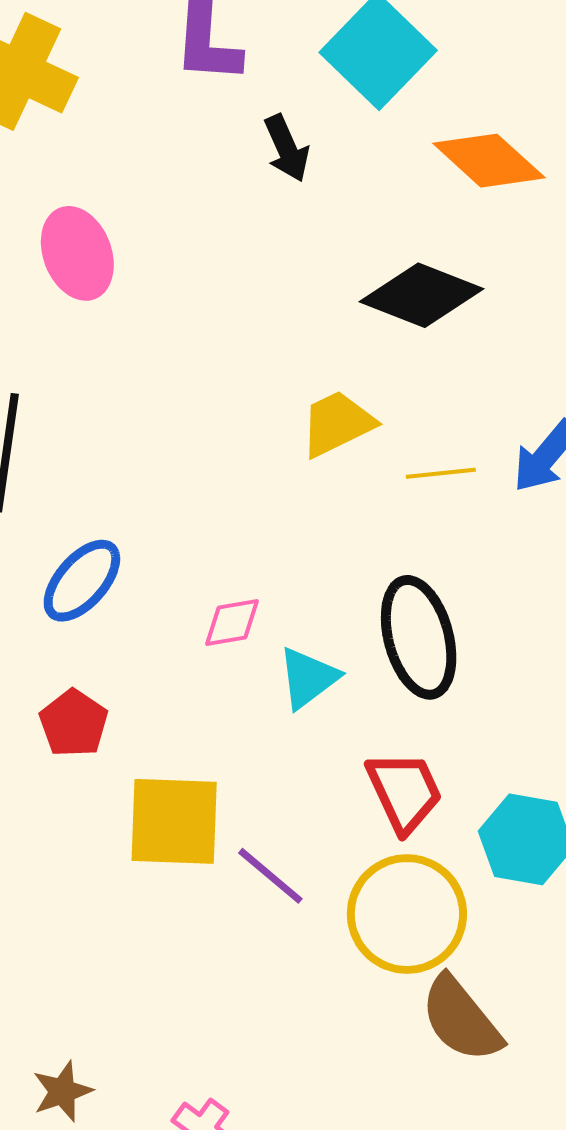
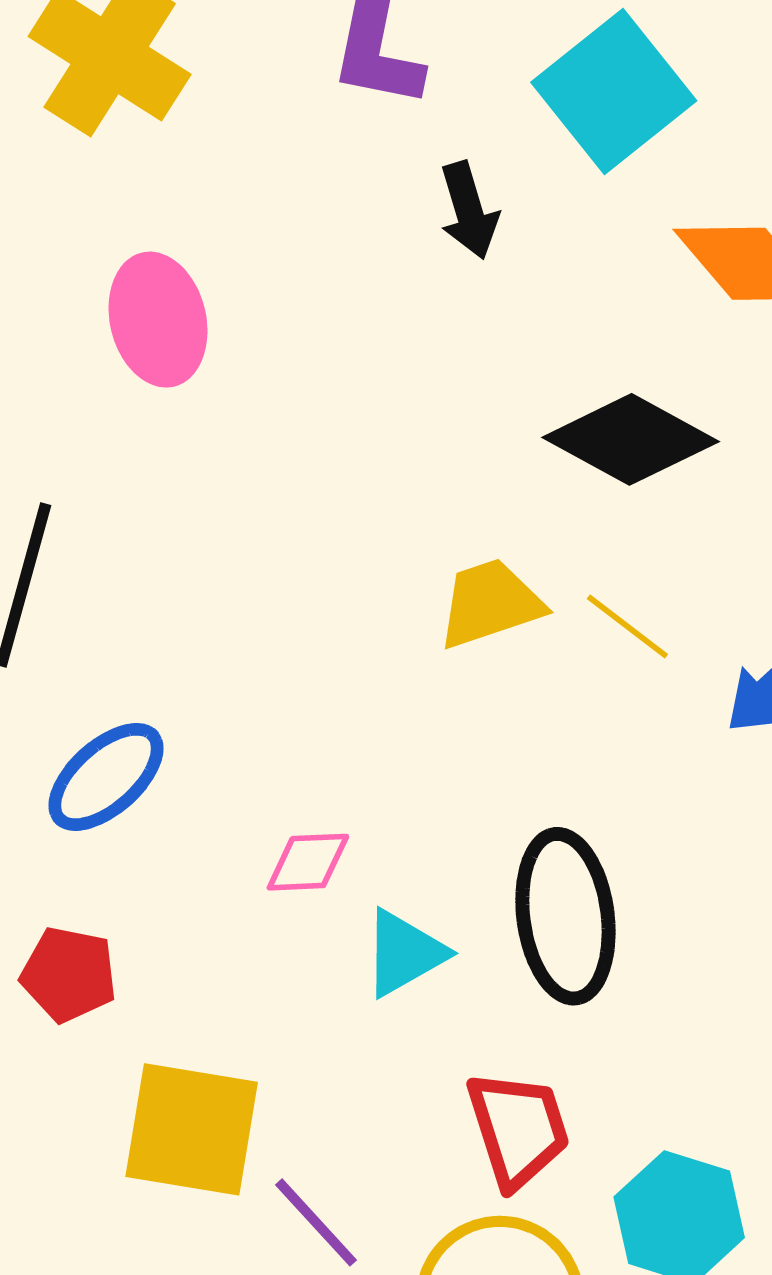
yellow line: (441, 473) -> (627, 627), moved, turned 36
red pentagon: (74, 723) -> (69, 974), turned -30

